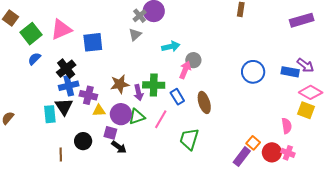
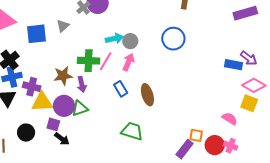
gray triangle: (135, 35) -> (63, 26), moved
gray circle: (193, 60) -> (130, 41), moved
blue circle: (253, 72) -> (173, 39), moved
green cross: (154, 85) -> (89, 61), moved
yellow triangle: (99, 111) -> (42, 102), size x1.6
pink line: (161, 119) -> (106, 61), moved
pink semicircle: (287, 126) -> (230, 119), turned -49
green trapezoid: (189, 139) -> (132, 131), turned 90
orange square: (253, 143) -> (196, 135), turned -32

